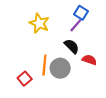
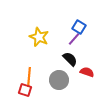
orange line: (44, 65) -> (29, 77), moved
red square: (25, 79) -> (25, 90), turned -32

